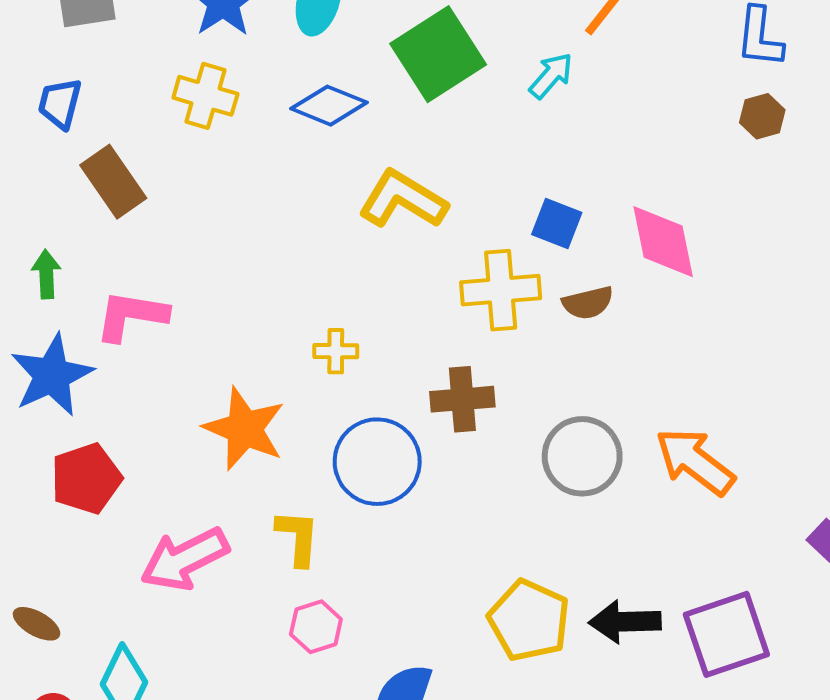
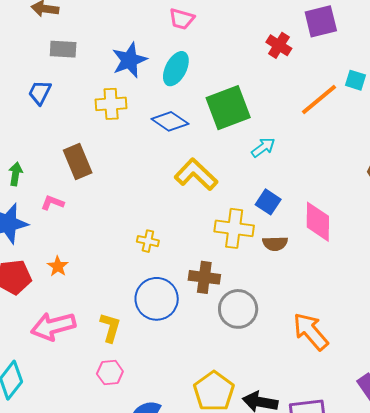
cyan arrow: (551, 76) -> (263, 147), moved
yellow cross: (205, 96) -> (111, 104), turned -32
brown rectangle: (113, 182) -> (78, 162), moved
pink L-shape: (131, 316) -> (52, 203), size x0.6
orange star: (244, 429) -> (58, 266), moved, size x0.5
gray circle: (582, 456) -> (238, 309), moved

